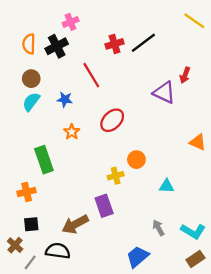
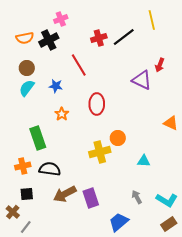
yellow line: (194, 21) -> (152, 20), moved, turned 42
orange semicircle: (29, 44) -> (25, 38), turned -102
red ellipse: (112, 120) -> (97, 104), turned -45
yellow cross: (116, 176) -> (100, 152), size x1.5
purple rectangle: (104, 206) -> (91, 198), moved
black semicircle: (58, 251) -> (50, 169), moved

